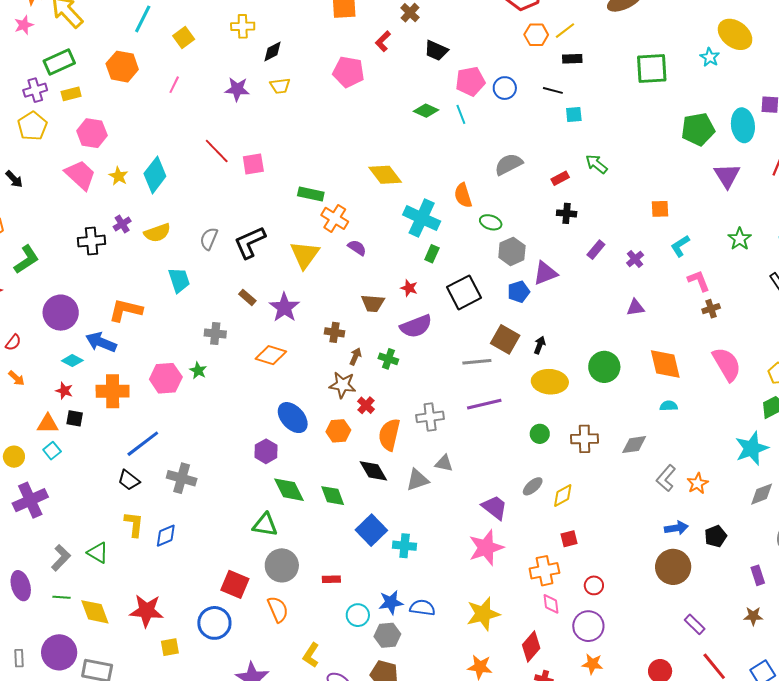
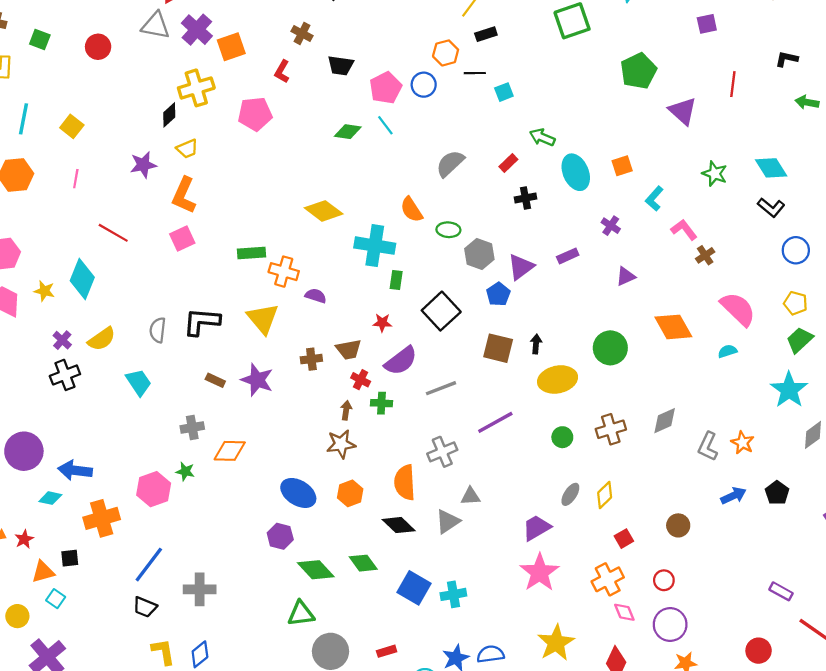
yellow cross: (243, 26) -> (196, 88), moved, size x1.4
orange hexagon: (536, 35) -> (446, 53), moved
cyan ellipse: (743, 125) -> (576, 172), moved
red line: (217, 151) -> (113, 233), moved
black cross: (92, 241) -> (65, 375), moved
black L-shape: (250, 242) -> (202, 322), turned 45
purple rectangle: (596, 250) -> (568, 256), moved, turned 42
orange L-shape: (126, 310) -> (184, 195), moved, turned -64
brown cross: (334, 332) -> (311, 359), moved
orange diamond: (271, 355) -> (230, 451), moved
gray line: (477, 362) -> (441, 388), moved
red star: (64, 391) -> (24, 539), moved, turned -30
red cross: (366, 405) -> (361, 380), moved
cyan semicircle: (669, 406) -> (727, 351), moved
purple trapezoid: (494, 507) -> (537, 528), turned -52
brown circle: (673, 567) -> (678, 525), moved, size x0.6

